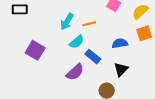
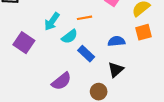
cyan arrow: (67, 22) -> (52, 21), moved
purple semicircle: (75, 72) -> (61, 81), moved

